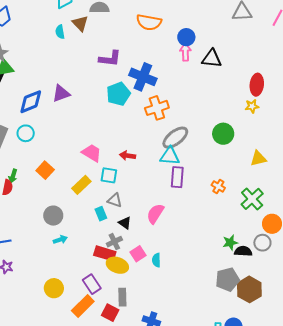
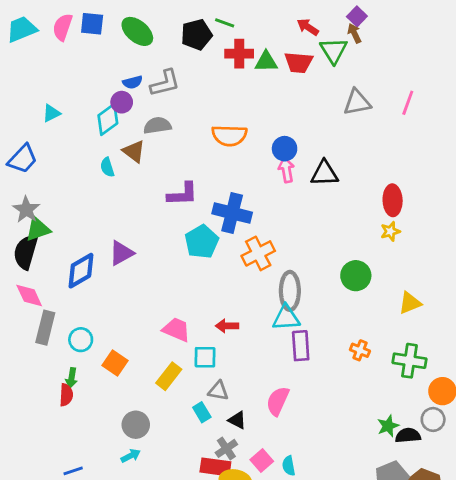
cyan circle: (26, 133) -> (81, 340), moved
gray ellipse: (175, 138) -> (290, 291), turned -44
green cross: (252, 199) -> (409, 361), turned -30
cyan arrow: (60, 240) -> (131, 456), moved

